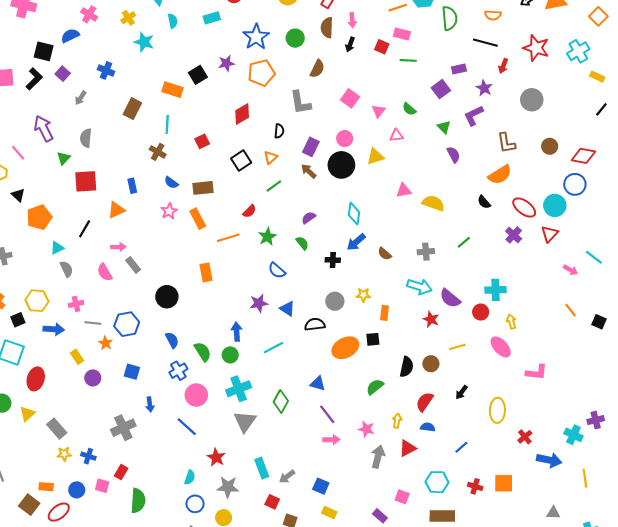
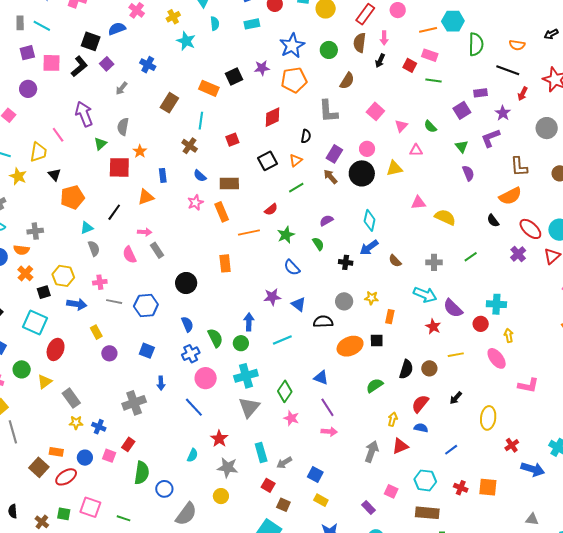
orange star: (106, 343) -> (140, 151), moved
pink star: (366, 429) -> (291, 418), moved
blue circle: (195, 504) -> (164, 489), moved

